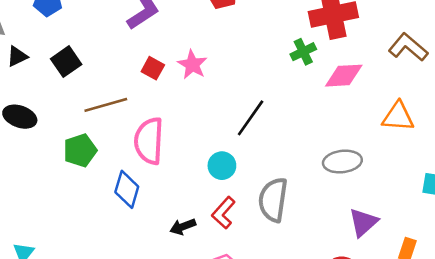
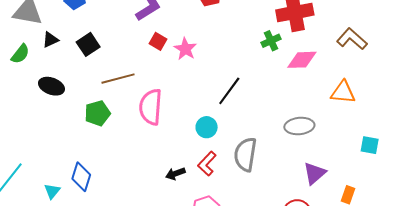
red square: (153, 68) -> (158, 41), moved
blue diamond: (127, 189) -> (81, 177), moved

